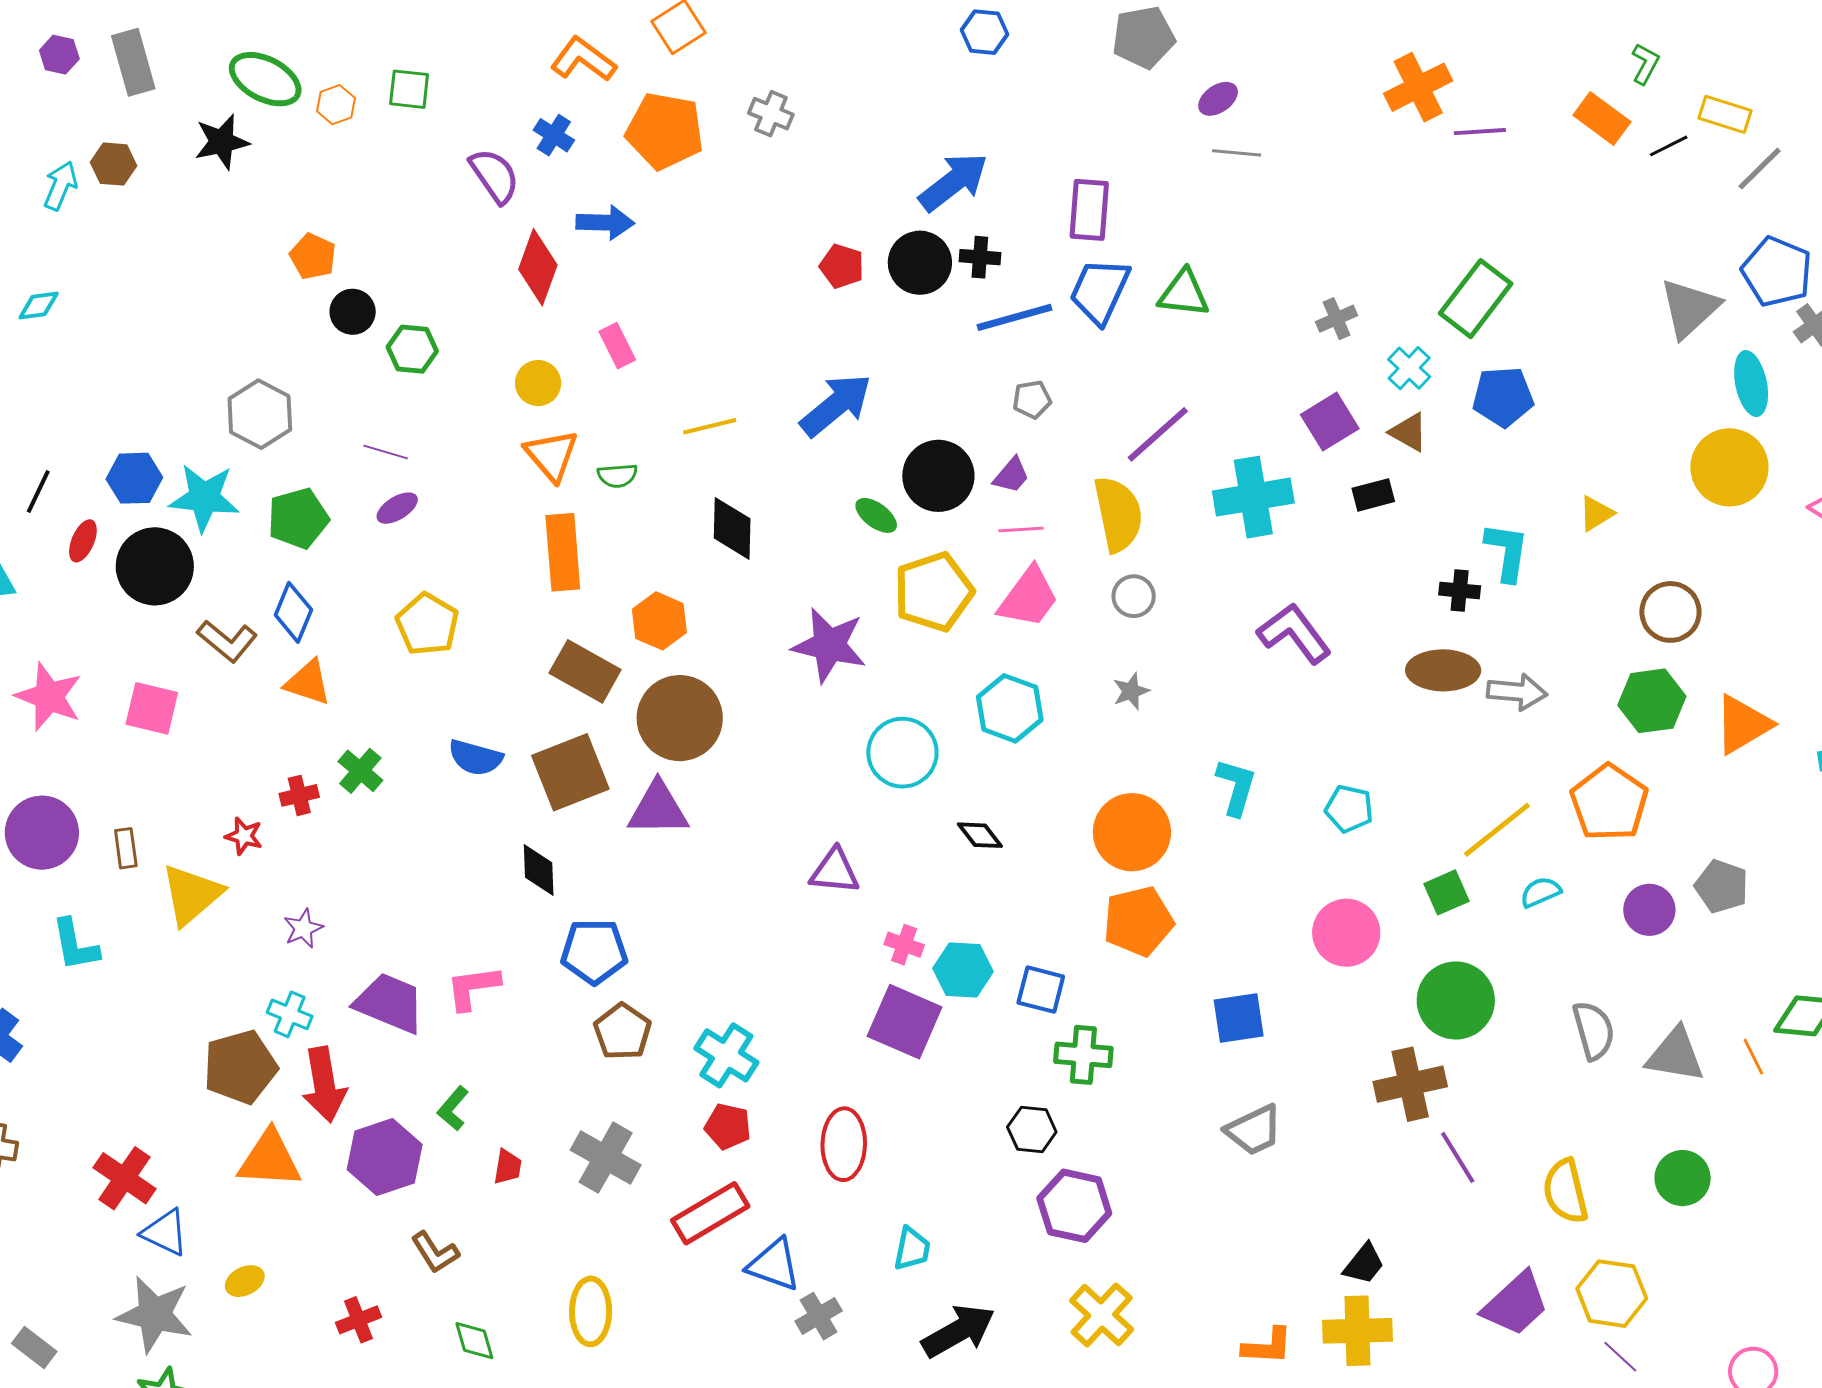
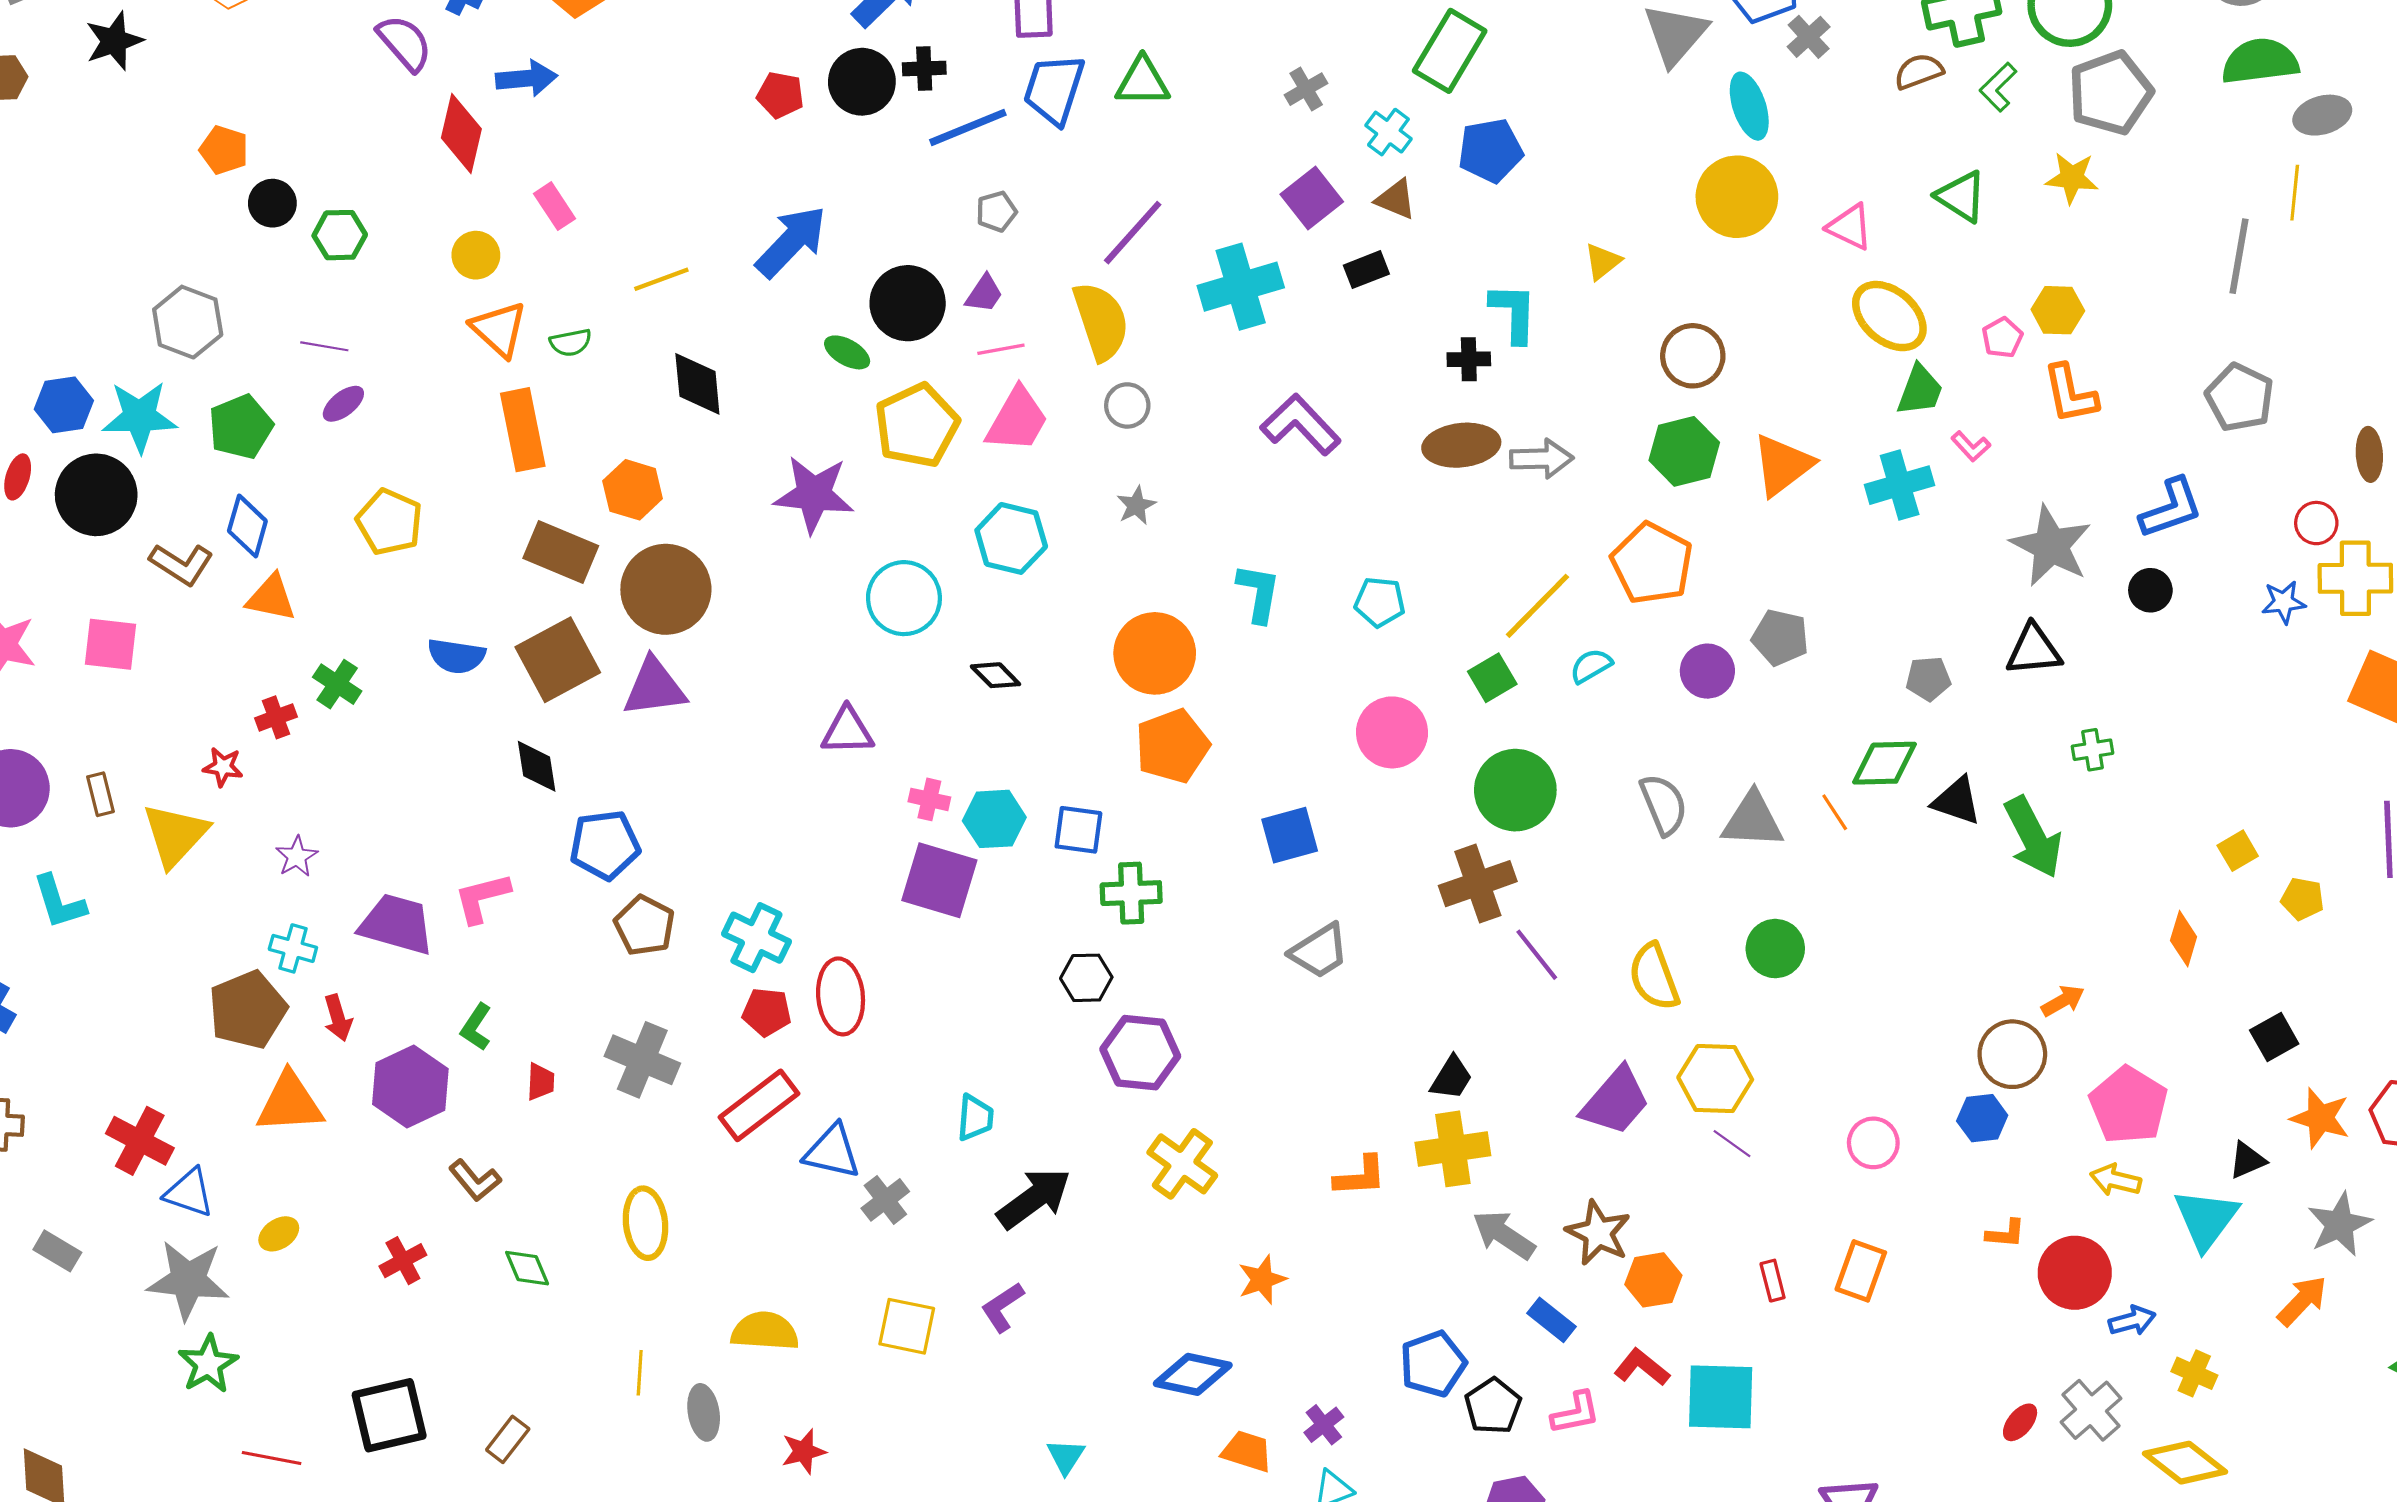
red arrow: (324, 1085) -> (338, 1018), size x0.6
red ellipse: (844, 1144) -> (841, 996), moved
gray rectangle: (34, 1348) -> (57, 1251), moved

